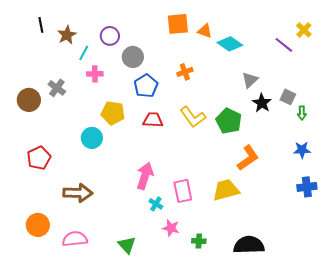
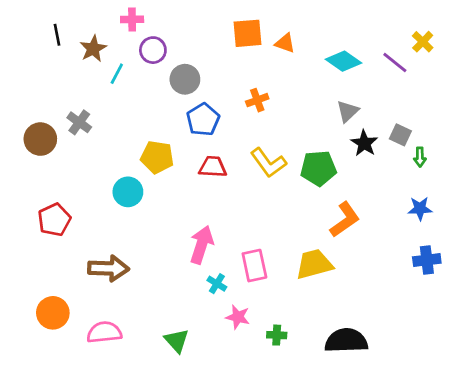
cyan diamond: (230, 44) -> (343, 61), moved
pink cross: (95, 74) -> (132, 19), moved
green pentagon: (229, 121) -> (318, 168), turned -30

